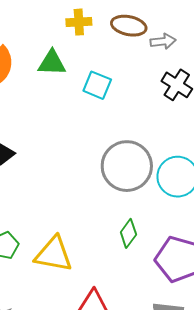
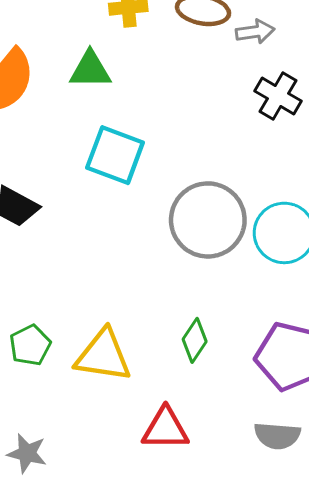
cyan square: (97, 85) -> (115, 155), moved, size x1.4
green diamond: (128, 233) -> (195, 340), moved

